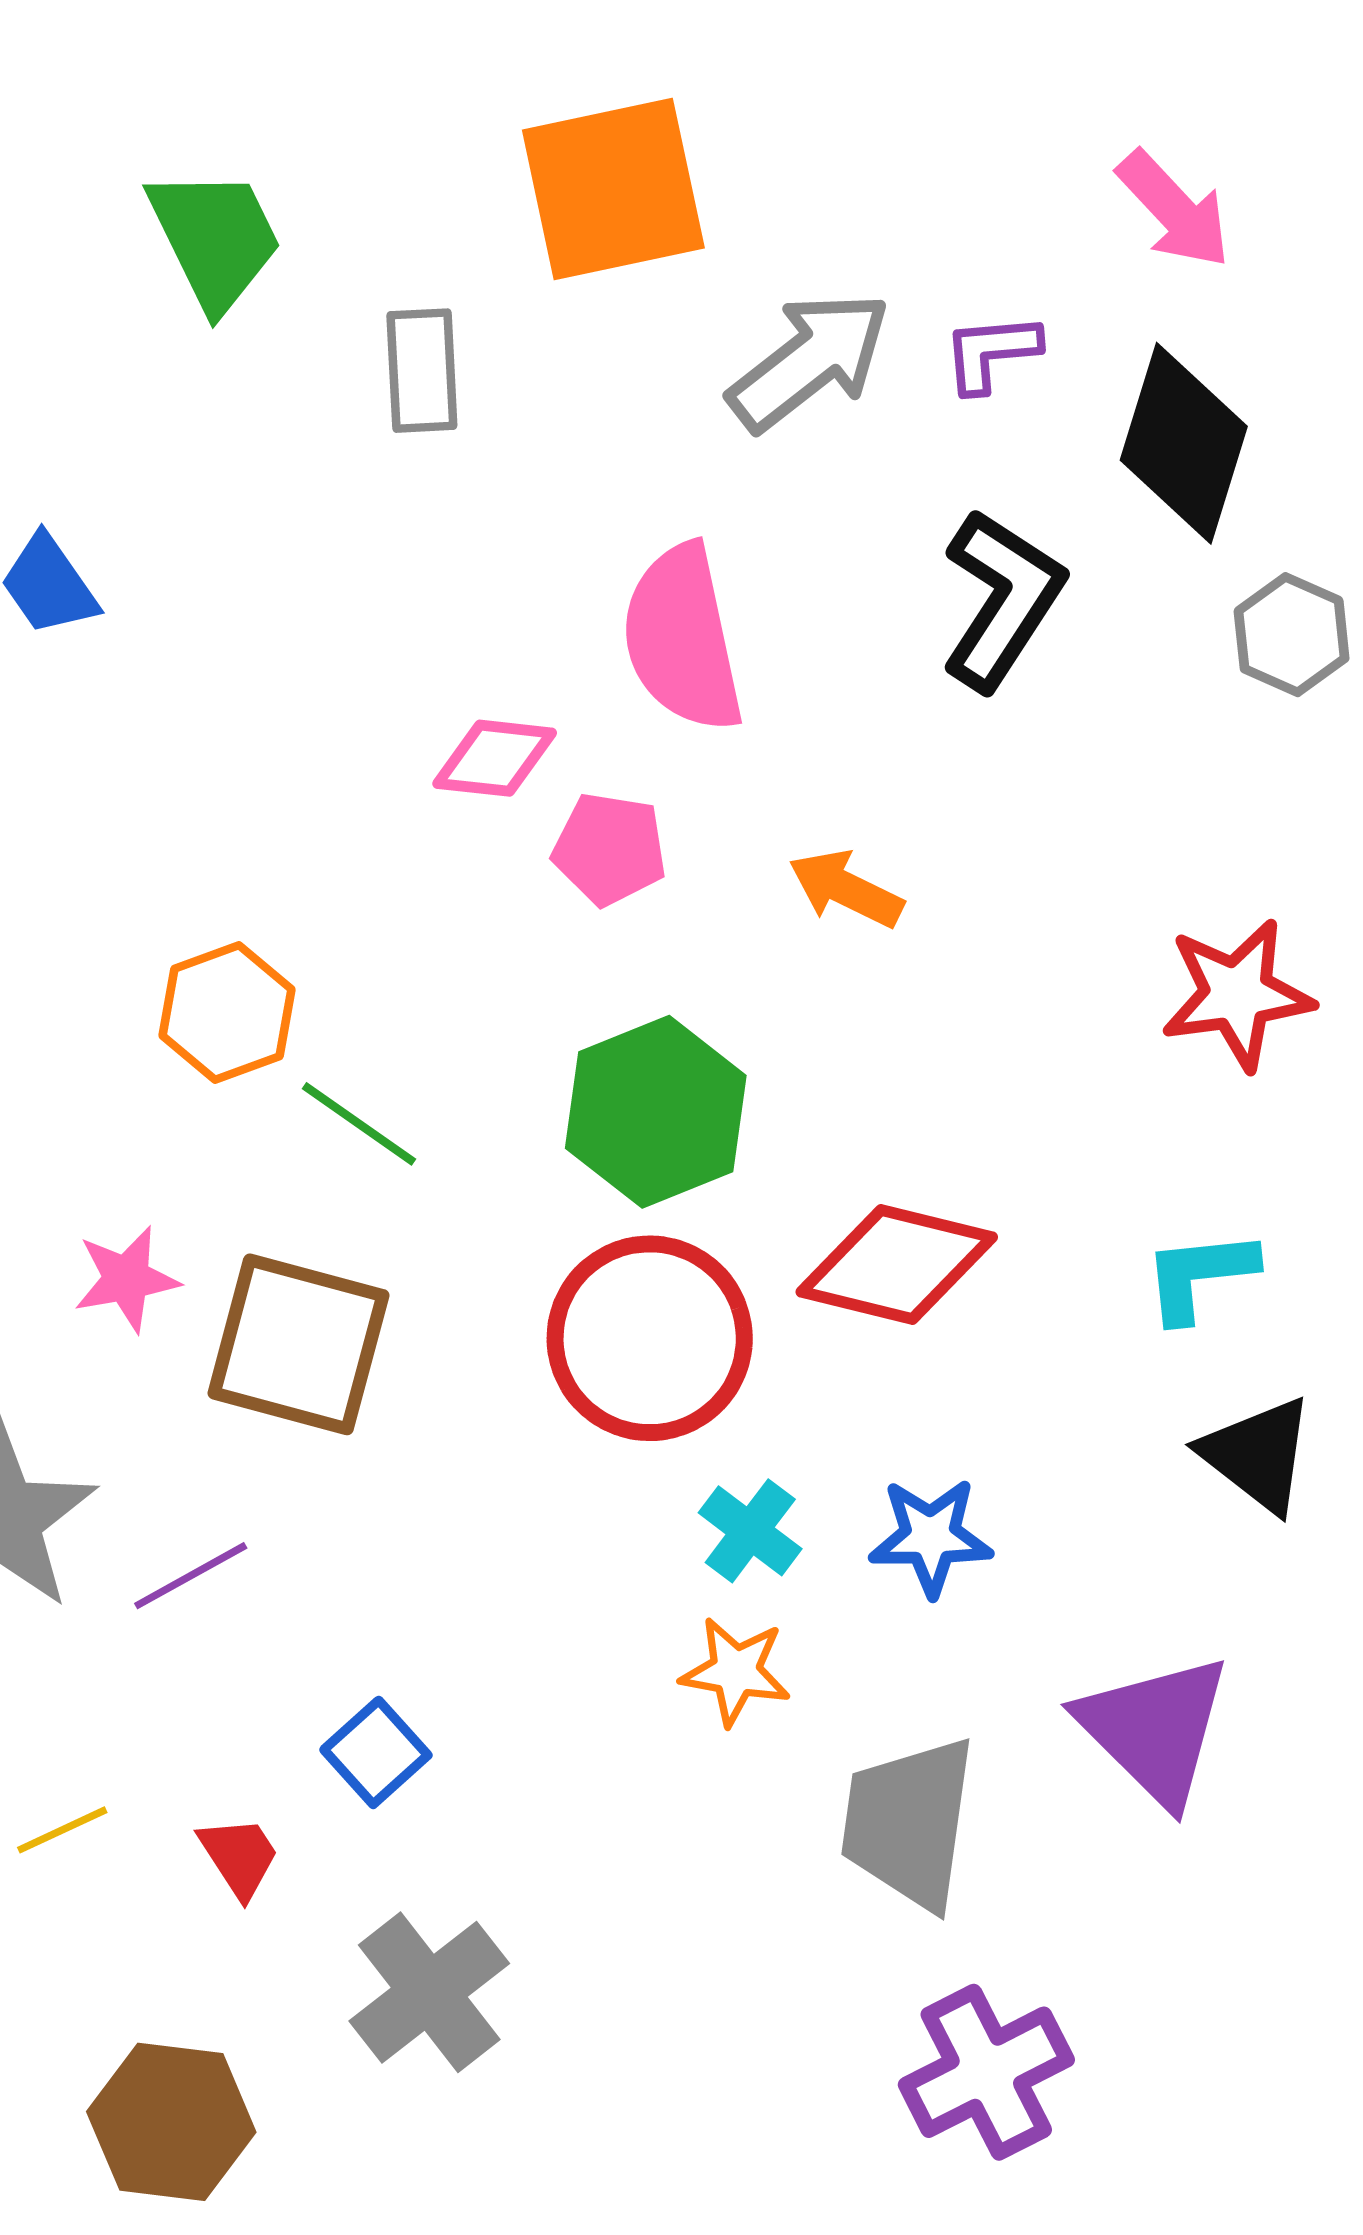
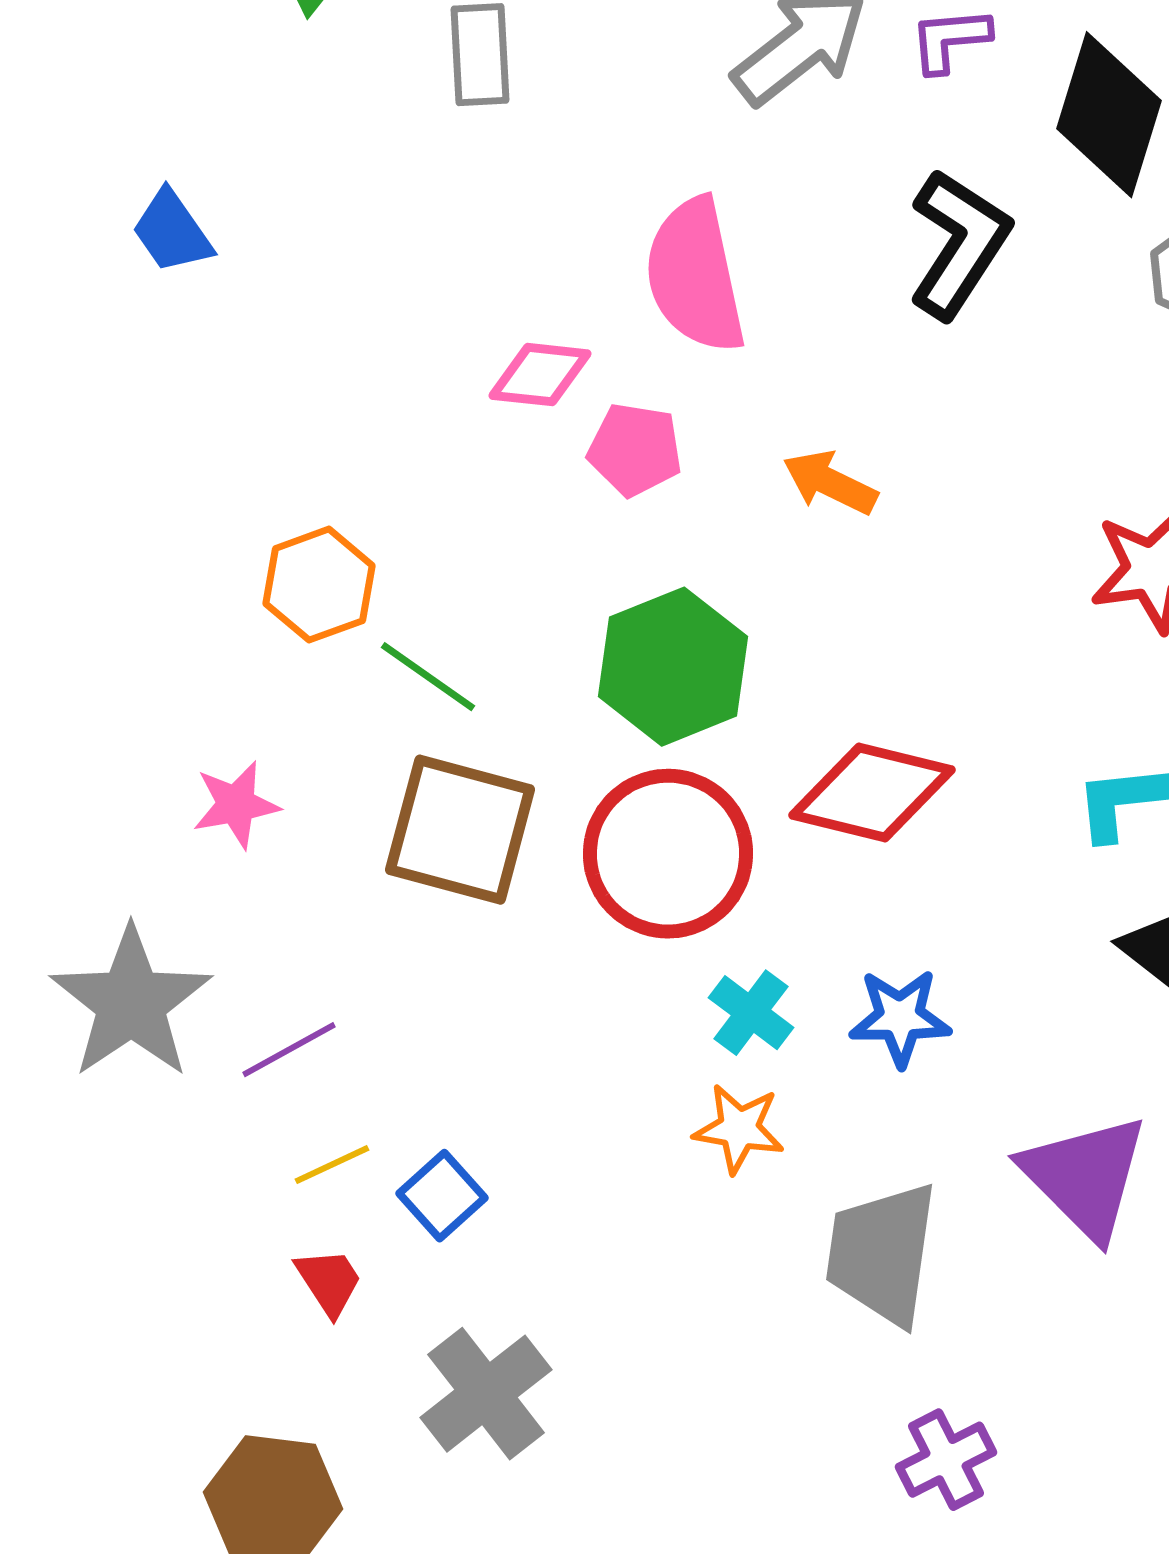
brown square: (298, 1344) -> (460, 830), moved
yellow line: (62, 1830) -> (332, 1165), moved
purple cross: (986, 2072) -> (946, 1460), size x0.7

